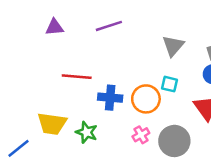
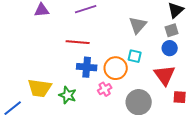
red line: (77, 77) -> (78, 42), moved
pink cross: (141, 135) -> (105, 89), moved

